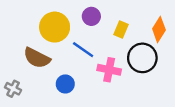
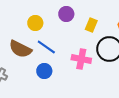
yellow circle: (55, 27) -> (35, 23), size x0.6
blue line: (83, 50) -> (46, 47), moved

